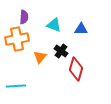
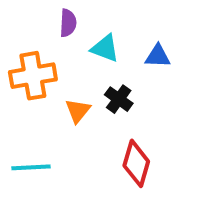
purple semicircle: (24, 17) -> (68, 23), moved
red diamond: (76, 69) -> (136, 163), moved

